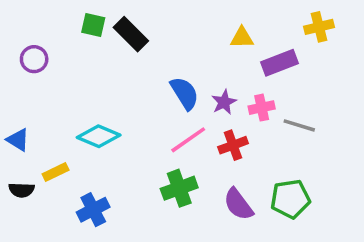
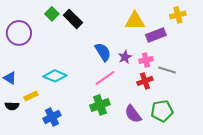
green square: (93, 25) -> (52, 14), turned 32
yellow triangle: (242, 38) -> (135, 21), size x1.5
purple circle: (34, 59) -> (19, 33), size x1.6
red cross: (233, 145) -> (145, 81), moved

